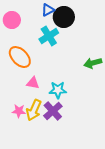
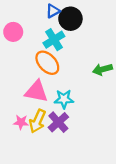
pink circle: (12, 20) -> (13, 32), moved
orange ellipse: (20, 57) -> (47, 63), moved
pink triangle: (33, 83) -> (36, 91), size x1.6

